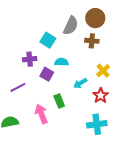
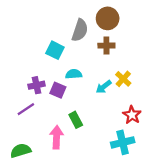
purple cross: (30, 59) -> (36, 85), moved
cyan arrow: (80, 83) -> (104, 87), moved
red star: (101, 96) -> (132, 115), moved
pink arrow: (41, 114) -> (56, 137), turned 30

